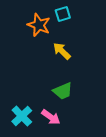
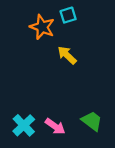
green trapezoid: (63, 91) -> (92, 121), moved, turned -120

